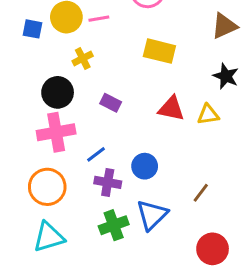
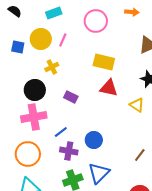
pink line: (99, 19) -> (63, 40), turned -56
red triangle: (171, 109) -> (109, 88), moved
yellow triangle: (208, 115) -> (137, 105), turned 42
brown line: (201, 193) -> (140, 155), moved

